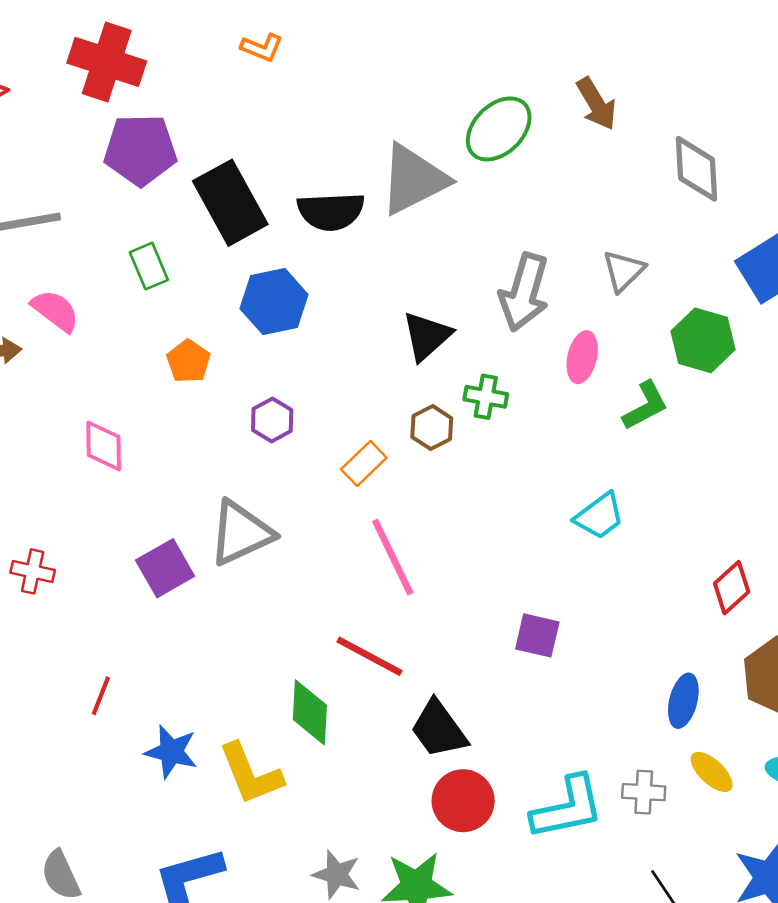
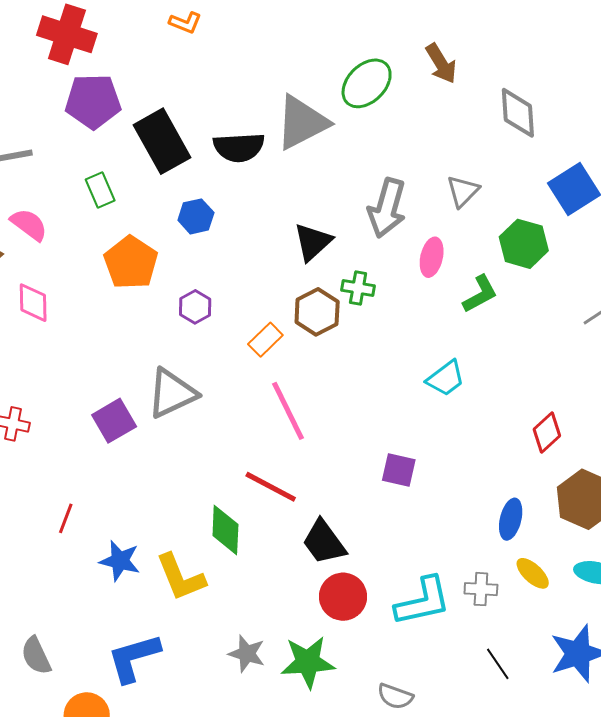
blue hexagon: (274, 302) -> (196, 216), size x0.7
orange pentagon: (188, 361) -> (131, 263), size x1.6
brown hexagon: (432, 428) -> (317, 312), size x1.4
pink diamond: (104, 446) -> (33, 303), moved

